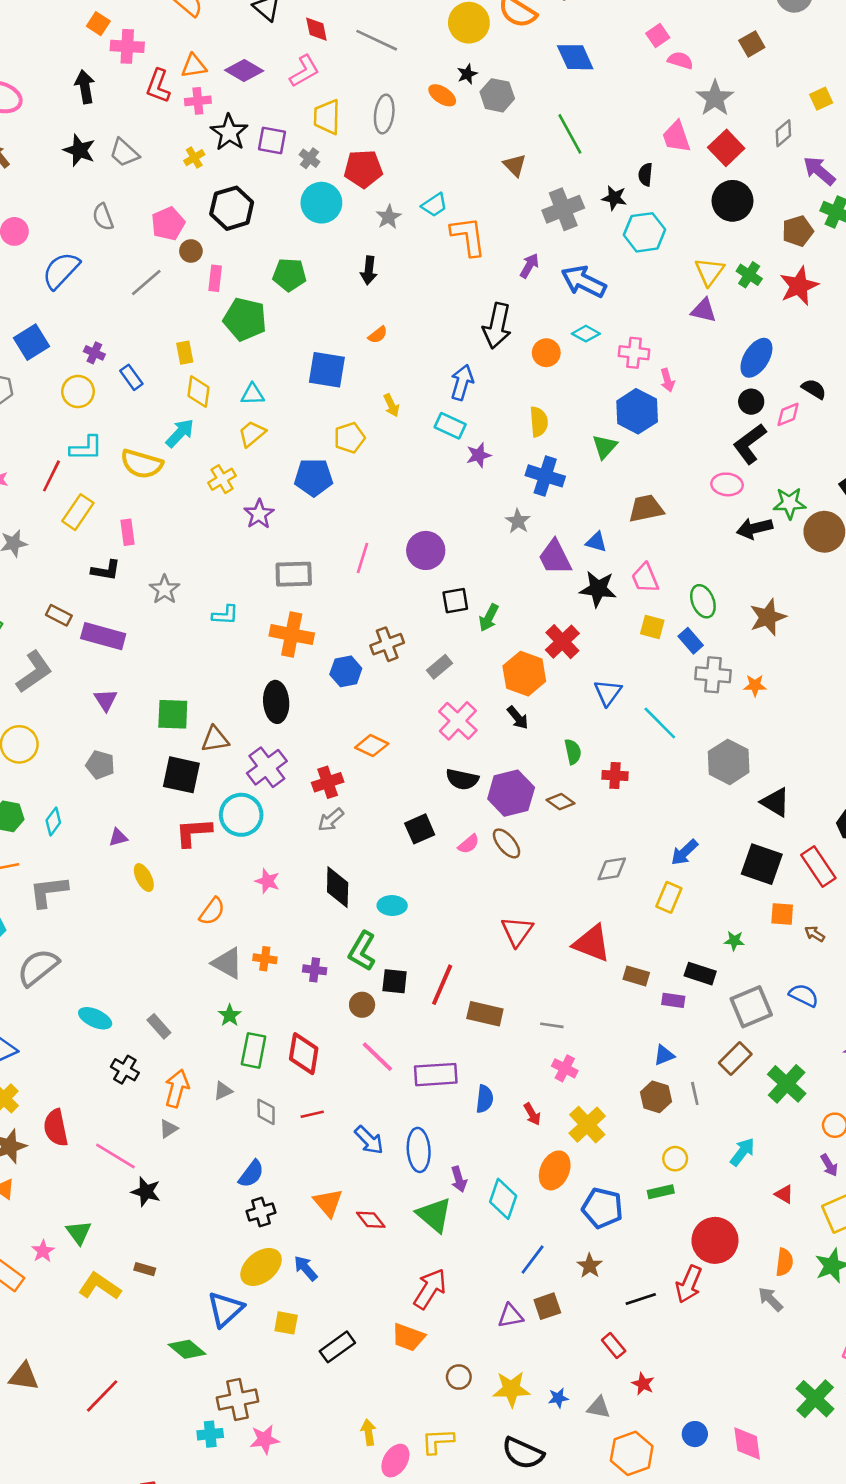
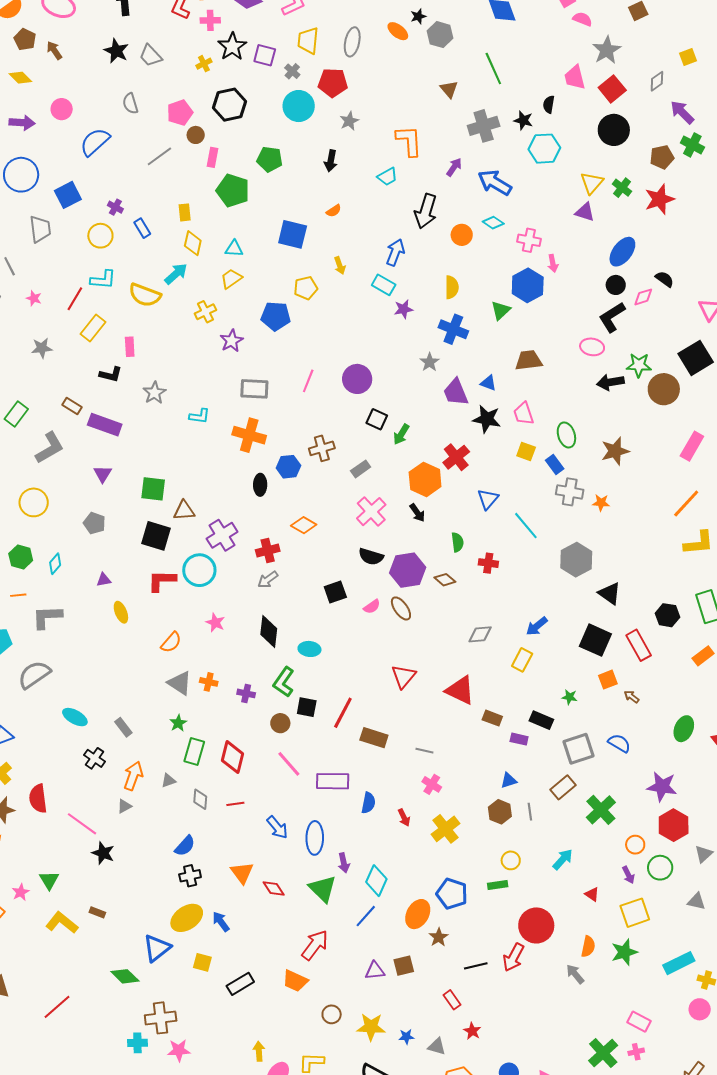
cyan trapezoid: (434, 205) -> (387, 177), moved
black square: (455, 601) -> (377, 419), turned 30
black ellipse: (276, 702) -> (260, 485), moved, size x0.7
orange square: (782, 914) -> (608, 680), turned -30
orange ellipse: (555, 1170) -> (418, 914), moved
blue line: (533, 1260) -> (366, 916), moved

